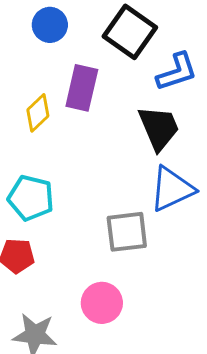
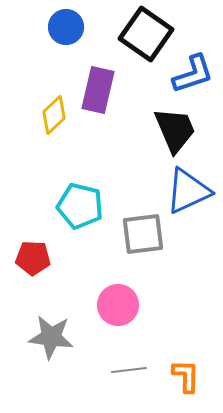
cyan pentagon: (31, 198) -> (80, 206), moved

